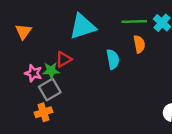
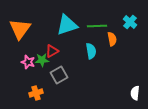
green line: (134, 21) -> (97, 26), moved
orange triangle: (23, 32) -> (20, 29), size x1.6
gray square: (50, 90) -> (59, 75), moved

